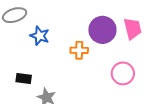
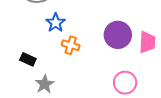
orange cross: (79, 50) -> (71, 45), moved

